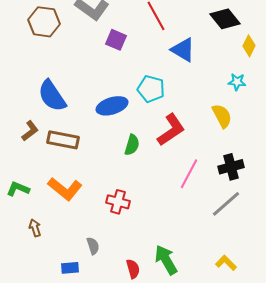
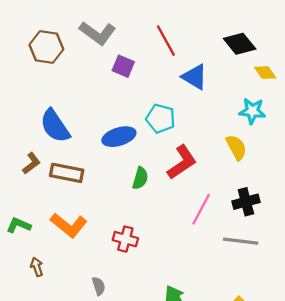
yellow diamond: (249, 46) -> (265, 73), turned -60
cyan star: (237, 82) -> (252, 111), size x1.4
gray line: (226, 204) -> (241, 241), turned 48

